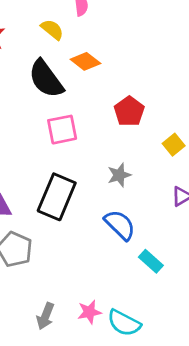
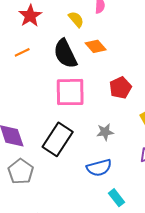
pink square: (62, 130) -> (70, 92), size x1.4
blue semicircle: (120, 225) -> (99, 168), turned 110

